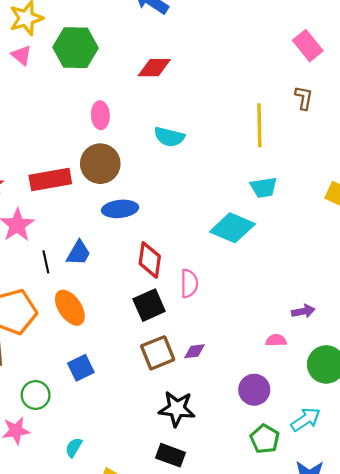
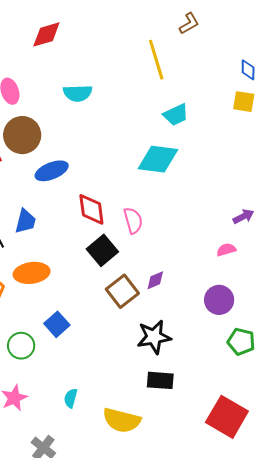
brown L-shape: (304, 98) -> (189, 23), turned 65
orange ellipse: (70, 308) -> (32, 273), turned -48
green circle: (36, 395) -> (21, 346), moved

